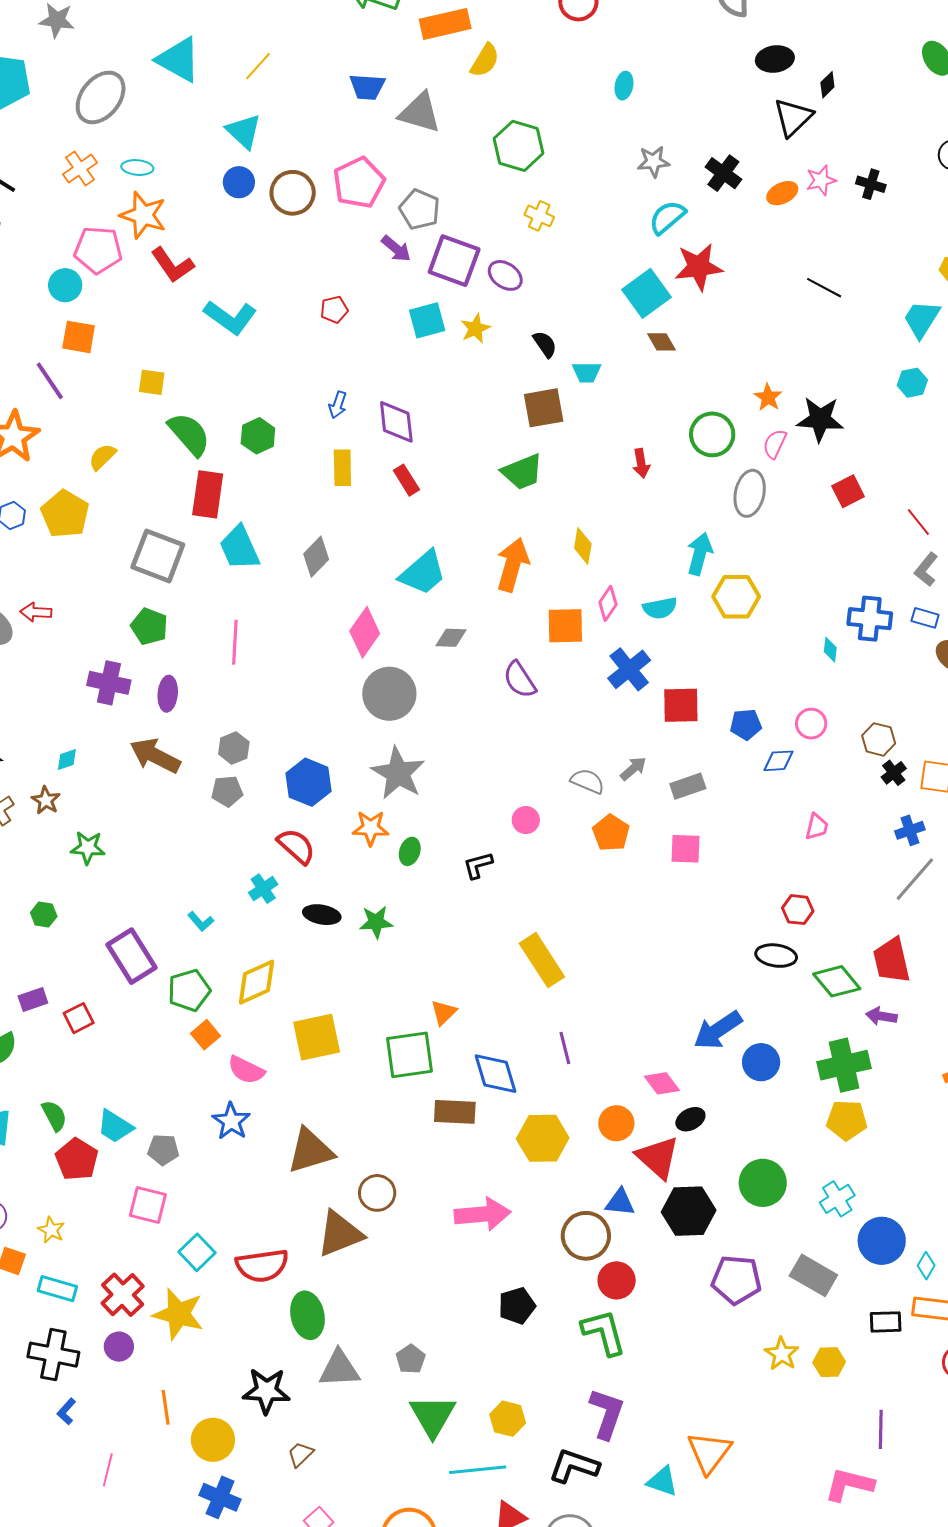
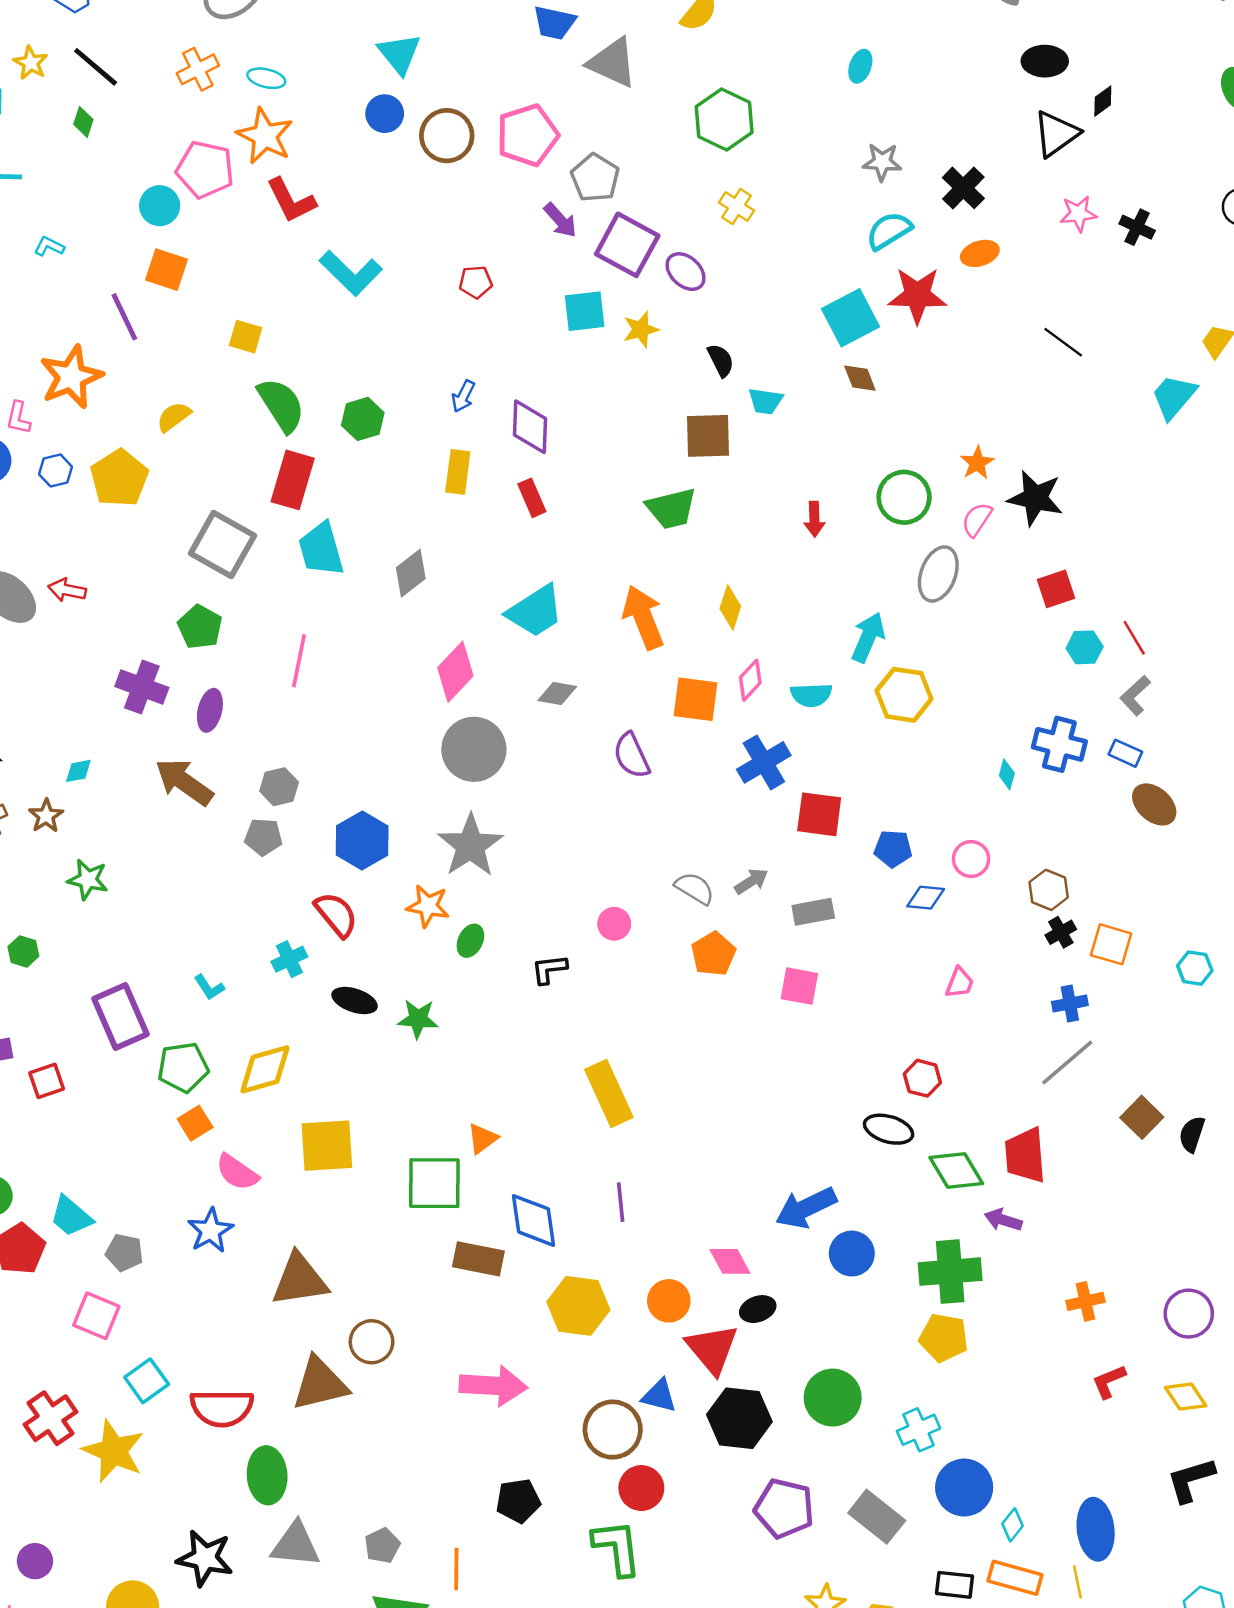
orange ellipse: (782, 193) -> (980, 253), moved
cyan hexagon: (912, 383) -> (1085, 647), moved
orange arrow: (513, 565) -> (643, 617), turned -46
purple circle: (119, 1347) -> (35, 1561), moved
orange line: (166, 1407) -> (456, 1569), moved

